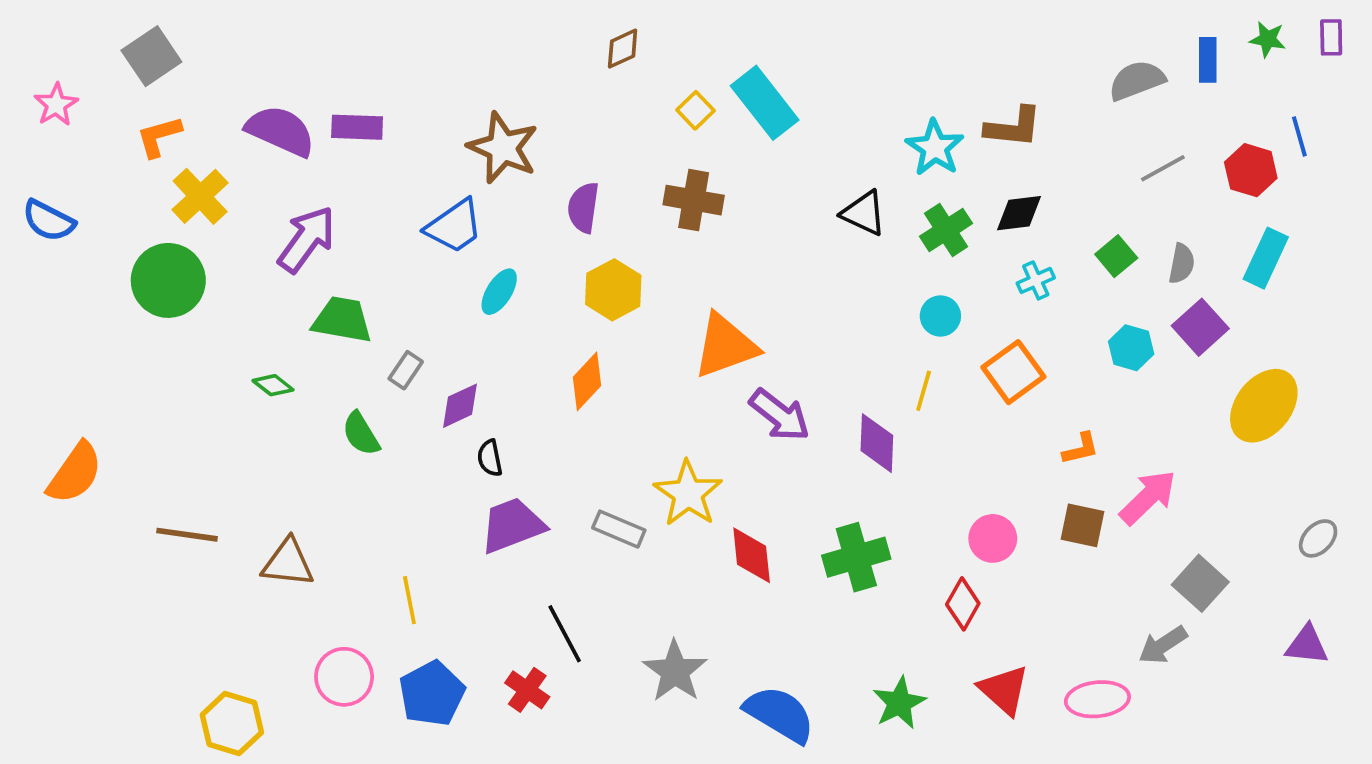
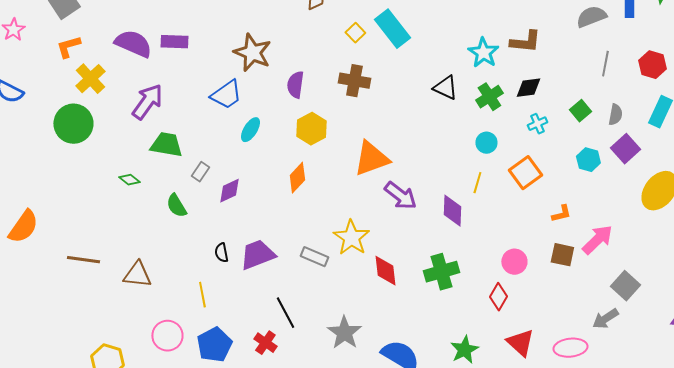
gray line: (1163, 168) -> (605, 64), turned -50
black semicircle: (490, 458) -> (221, 253), moved

